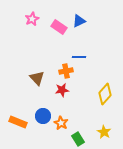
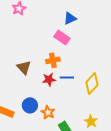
blue triangle: (79, 21) -> (70, 18), moved
pink rectangle: (59, 27) -> (62, 37), moved
blue line: (79, 57) -> (67, 77), moved

